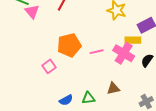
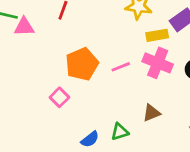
pink triangle: (32, 12) -> (24, 27), turned -42
yellow rectangle: (133, 40) -> (157, 35), moved

